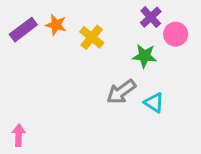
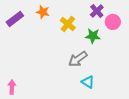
orange star: (56, 25) -> (43, 12), moved
yellow cross: (92, 37) -> (68, 24), moved
cyan triangle: (154, 103) -> (88, 82), moved

